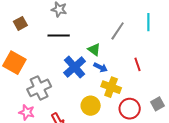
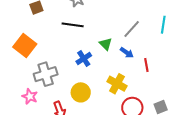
blue cross: (75, 67) -> (84, 59), size x0.7
blue arrow: (101, 67) -> (127, 53), moved
yellow circle: (91, 106) -> (81, 92), moved

